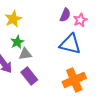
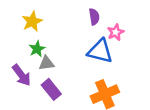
purple semicircle: (65, 15) -> (94, 17), turned -32
pink star: (80, 20) -> (116, 32), moved

